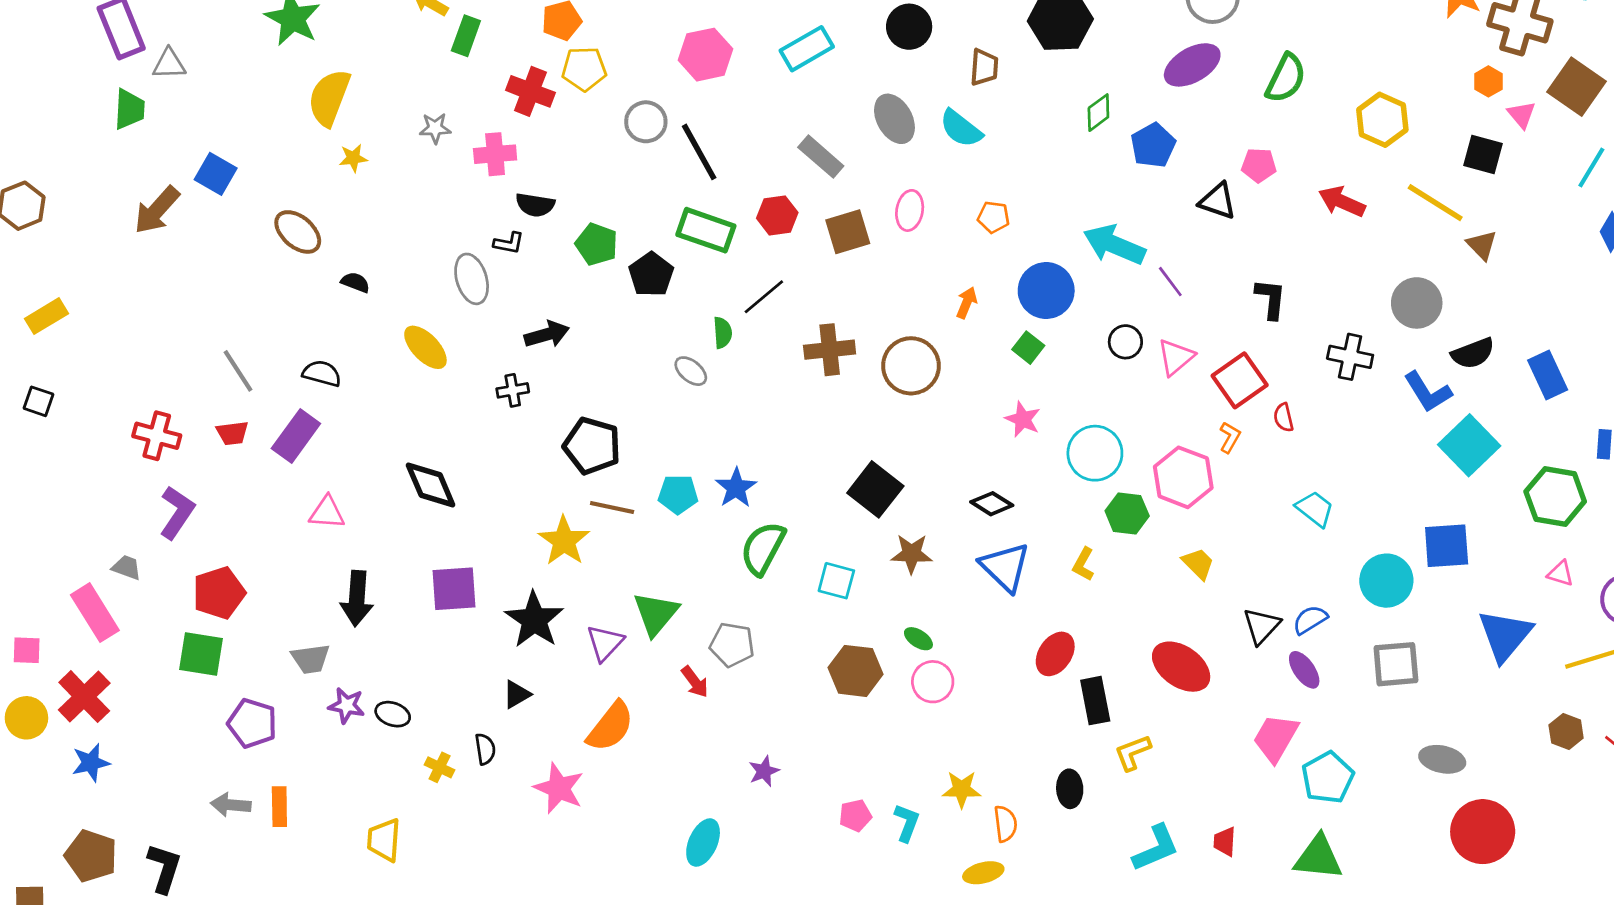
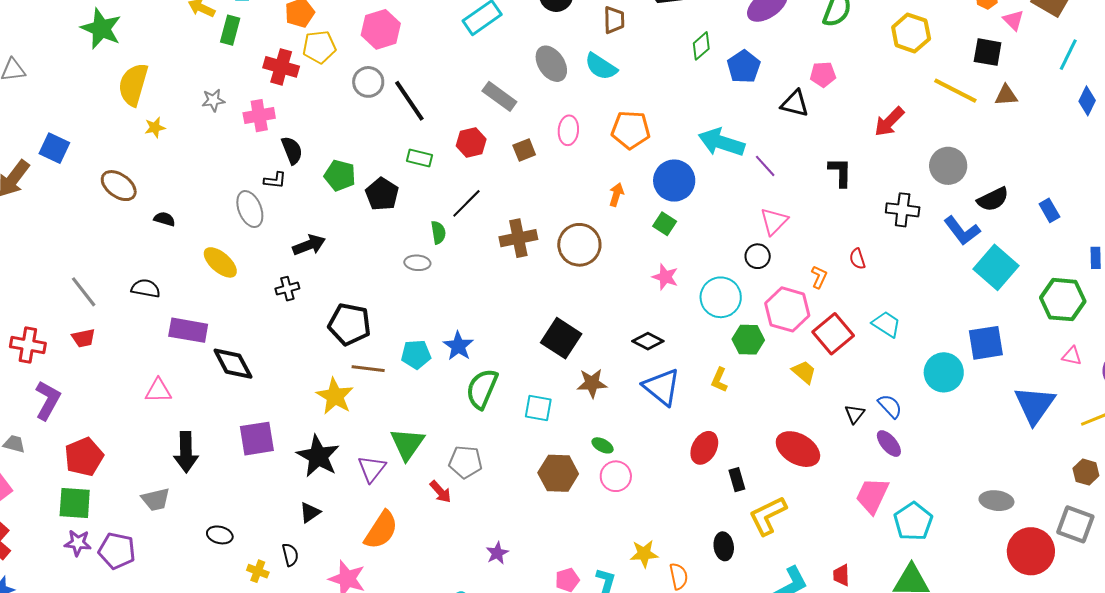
pink hexagon: (706, 55) -> (381, 29), moved
red arrow: (1342, 202) -> (889, 122), moved, turned -64
black semicircle: (535, 205) -> (292, 150), turned -116
orange pentagon: (994, 217) -> (631, 130), size x1.6
green rectangle: (706, 230) -> (419, 158), size x0.6
brown square: (848, 232) -> (524, 150), size x0.7
brown triangle: (1482, 245) -> (1006, 95), moved, turned -45
black circle: (1125, 342) -> (758, 256), moved
gray ellipse: (691, 371) -> (417, 263), turned -30
blue rectangle: (1548, 375) -> (1049, 210), size x0.7
red square: (1240, 380) -> (833, 334), moved
purple rectangle: (296, 436) -> (188, 330), moved, turned 69
blue semicircle: (1310, 620) -> (890, 406), turned 84
black triangle: (1261, 626) -> (855, 414), size x0.7
gray square: (1396, 664) -> (1075, 524), moved, turned 30
black rectangle: (1095, 701) -> (737, 480), size x0.7
purple star: (347, 705) -> (78, 543), moved
yellow L-shape: (1133, 753) -> (768, 516), size x1.4

